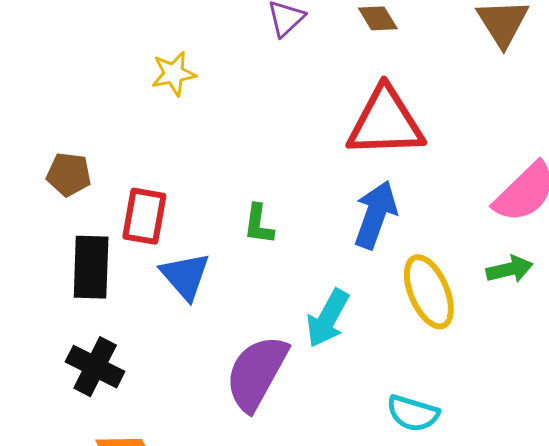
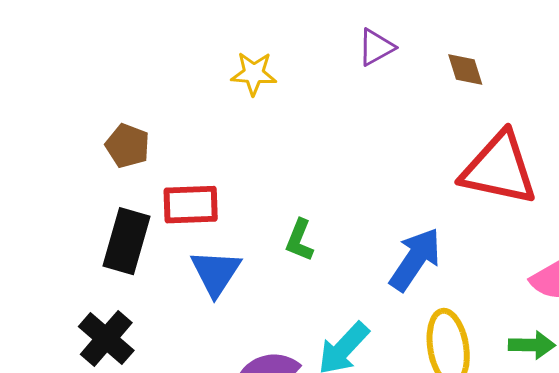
red triangle: (386, 122) -> (499, 169), moved
red rectangle: (144, 216) -> (191, 205), turned 64

